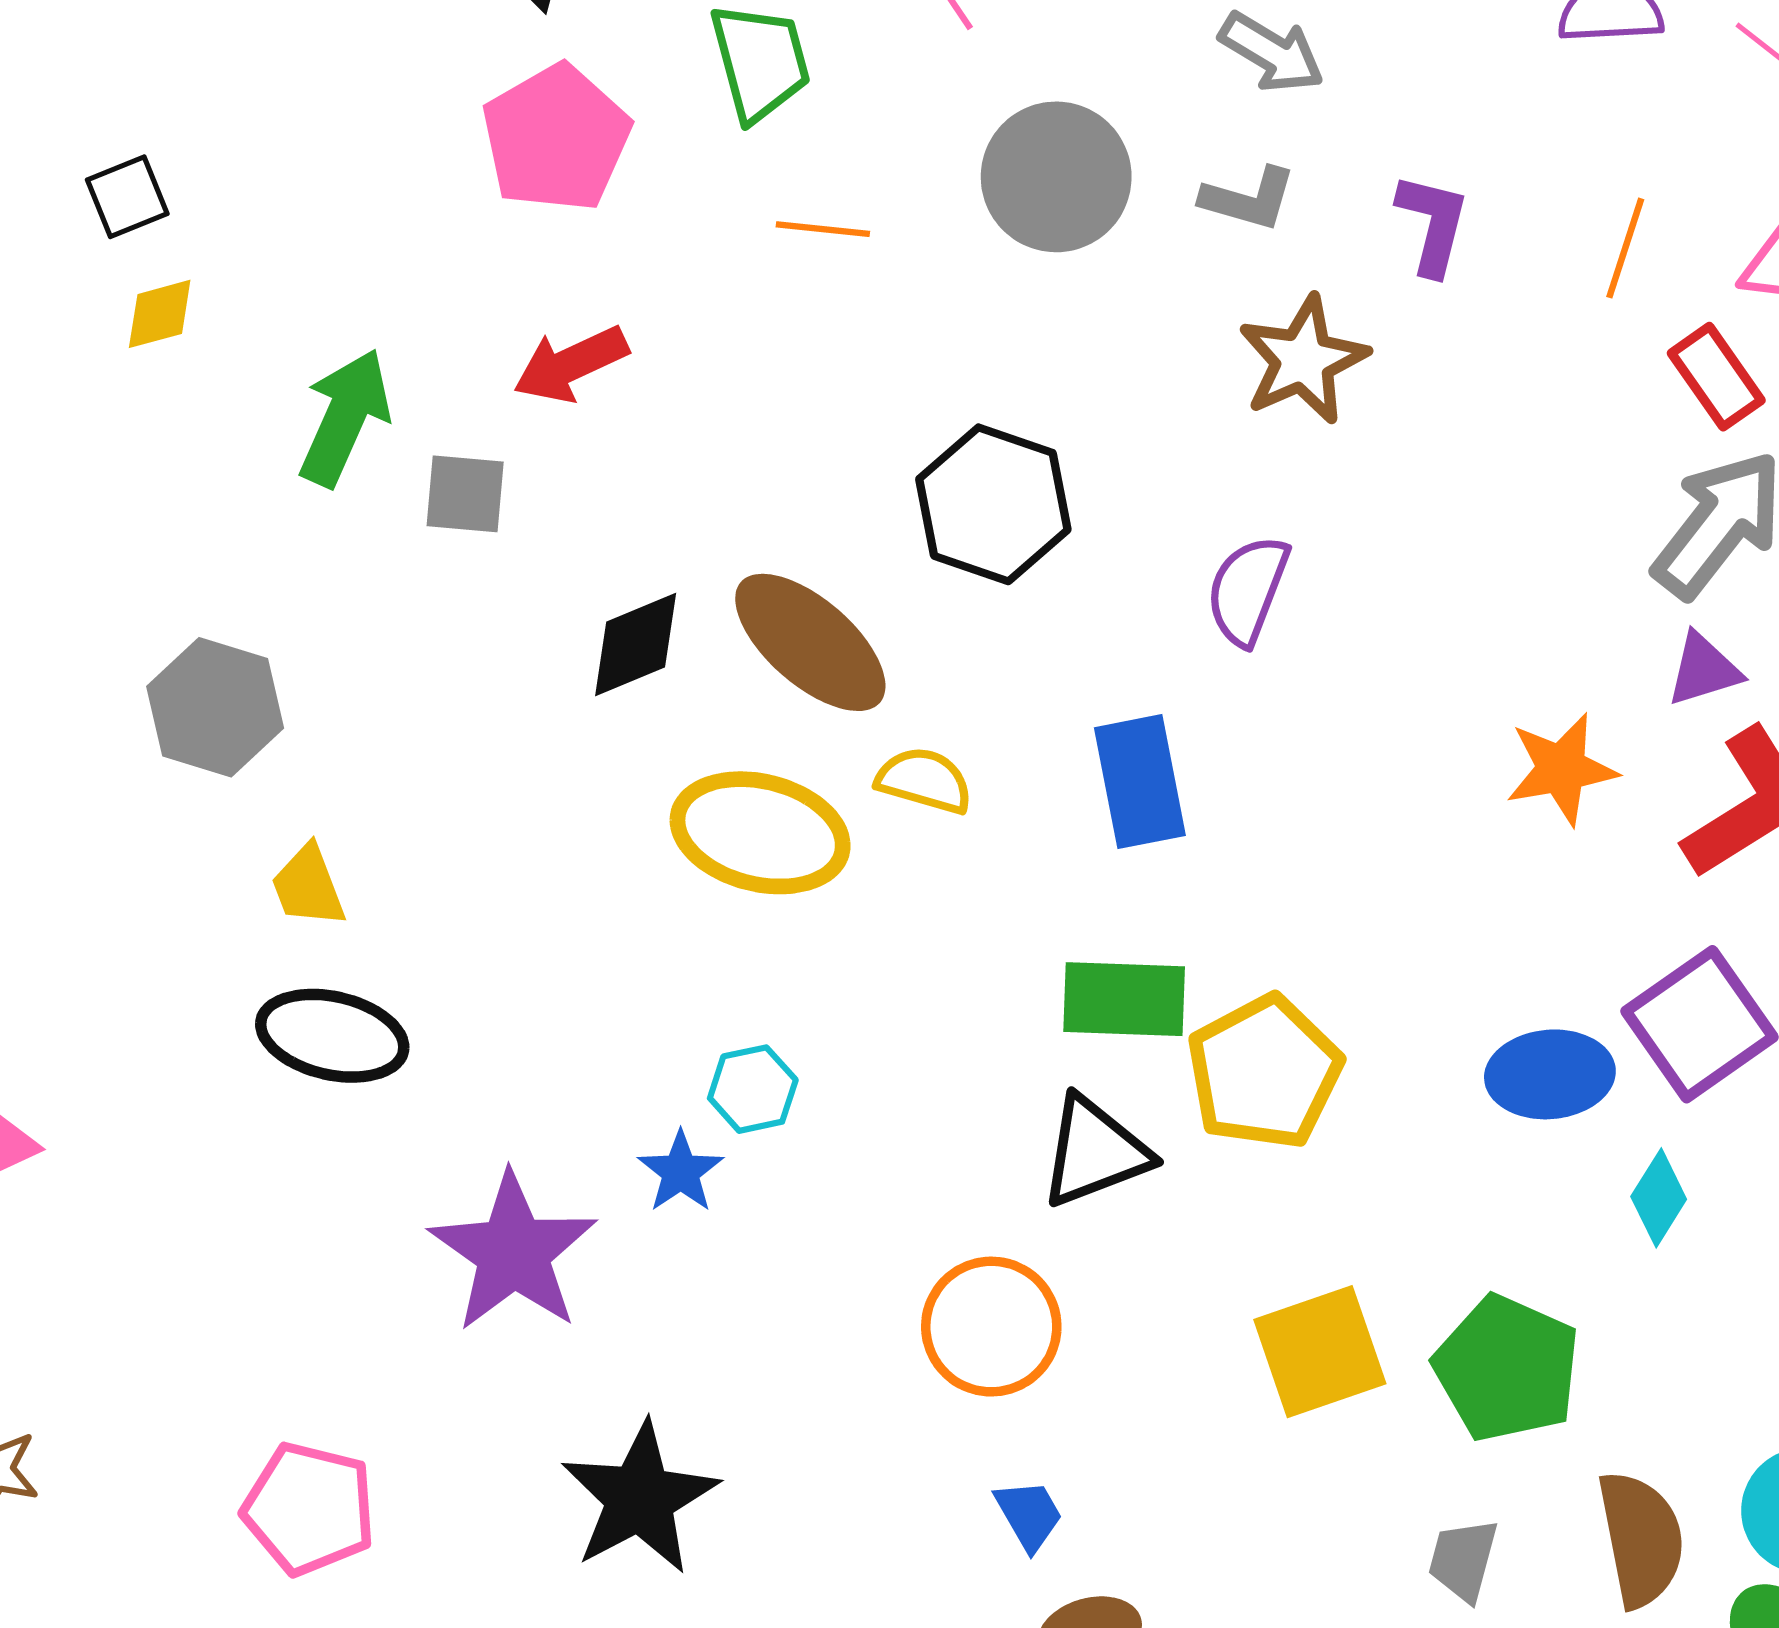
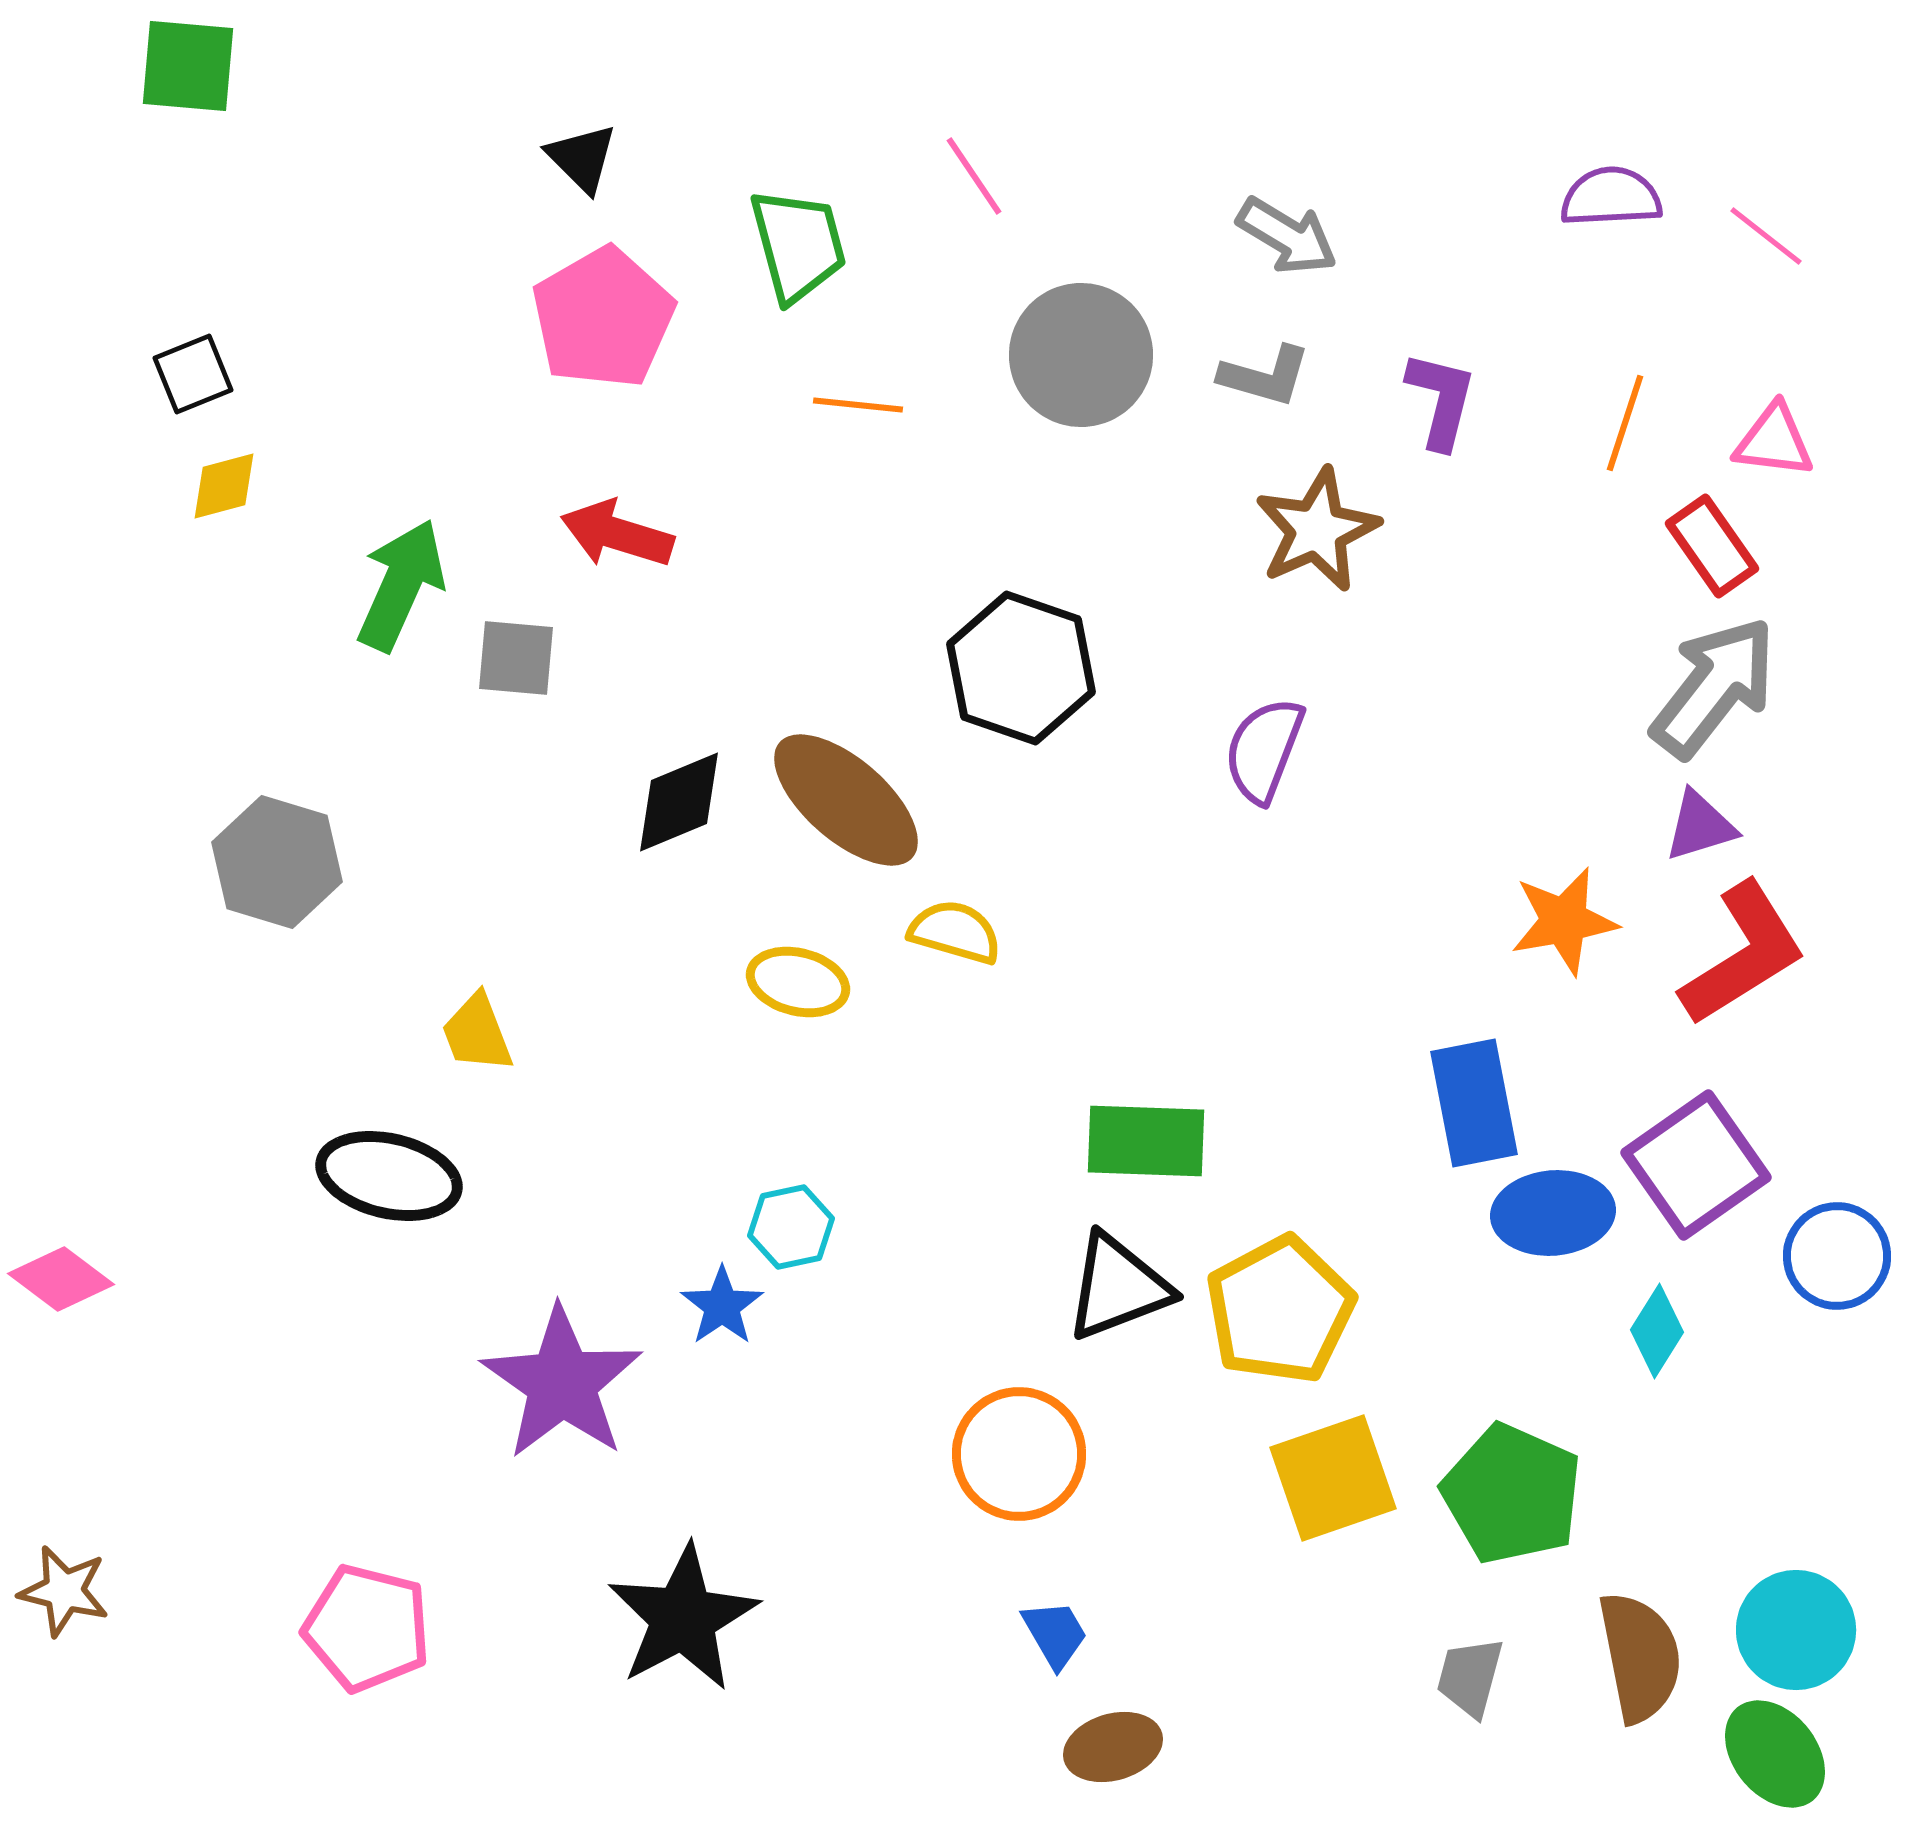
red arrow: (571, 364) -> (617, 534), turned 42
blue rectangle: (1140, 782) -> (1474, 1103), moved
yellow ellipse: (760, 833) -> (798, 982), size x0.6
yellow trapezoid: (308, 886) -> (477, 1033), moved
yellow pentagon: (1264, 1072) -> (1280, 1310), moved

